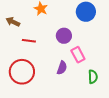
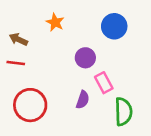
red line: (29, 41) -> (16, 63), moved
green semicircle: (93, 77) -> (123, 112), size x1.5

